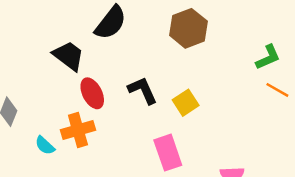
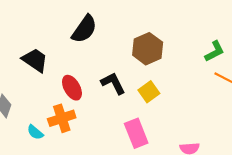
brown hexagon: (188, 28) -> (148, 49), moved
black trapezoid: (69, 56) -> (35, 60), moved

